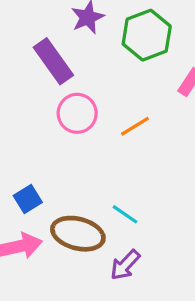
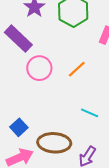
cyan line: (125, 214) -> (90, 113), moved

